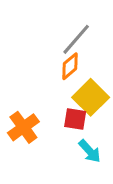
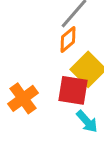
red square: (75, 119) -> (73, 90), size x1.4

